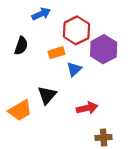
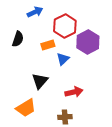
orange trapezoid: (20, 110) -> (26, 108), moved
brown cross: (104, 137) -> (65, 117), moved

